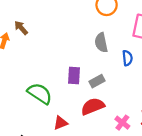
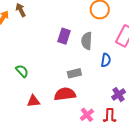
purple rectangle: (74, 76) -> (64, 36), moved
green semicircle: (40, 93) -> (22, 71), size x0.6

